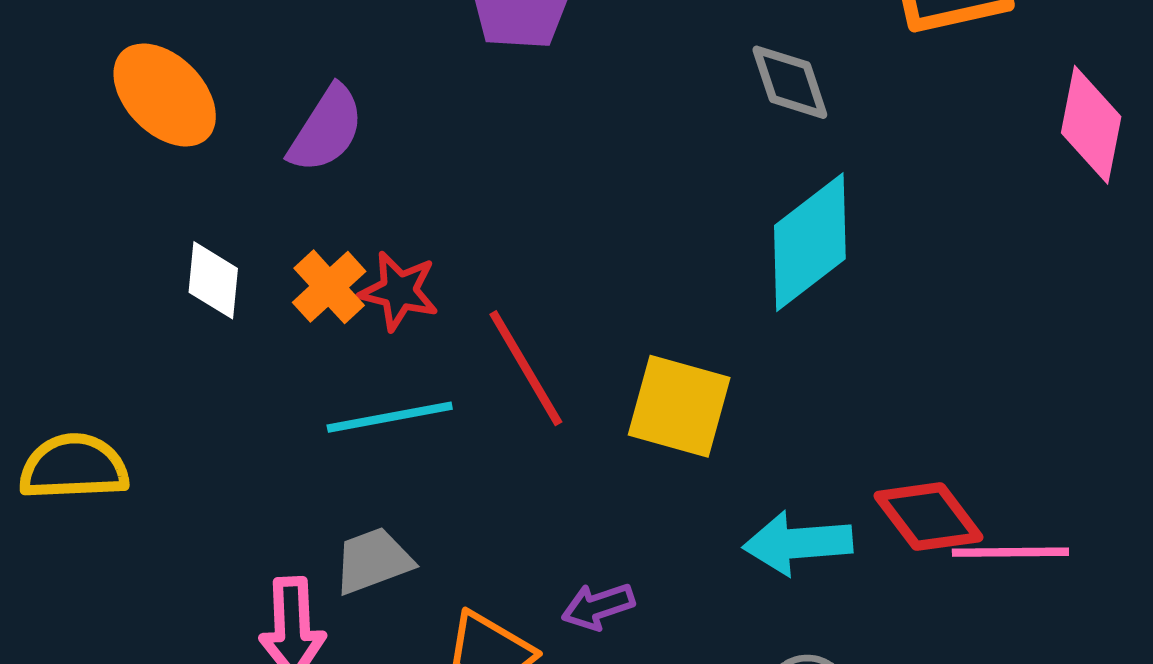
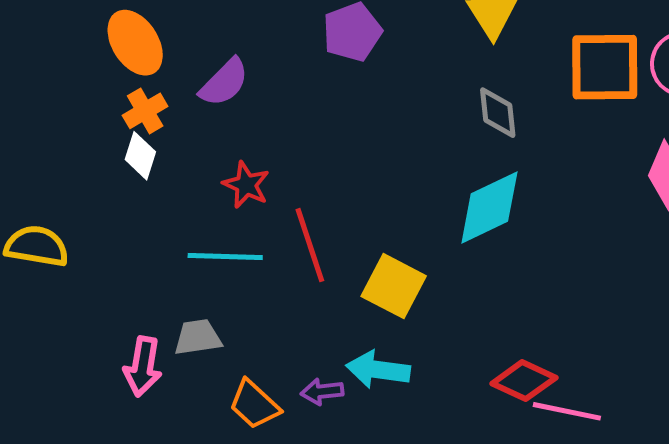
orange cross: (329, 287) -> (145, 111), moved
red diamond: (928, 517) -> (524, 381), turned -40
cyan arrow: (798, 543) -> (378, 370), moved

